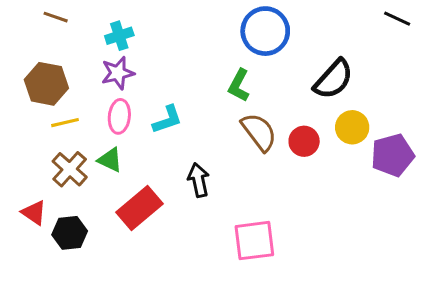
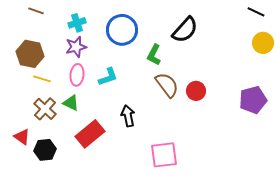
blue circle: (265, 31) -> (122, 30), moved
black semicircle: (334, 79) -> (185, 30), moved
yellow line: (65, 123) -> (42, 79), turned 30
yellow circle: (352, 127) -> (263, 43), moved

